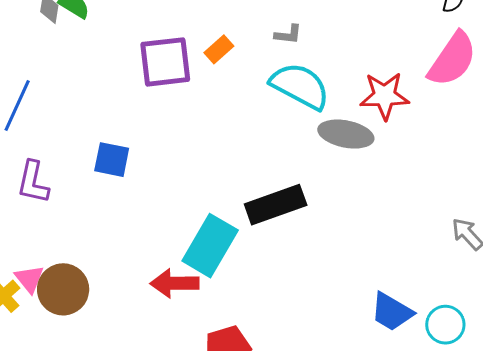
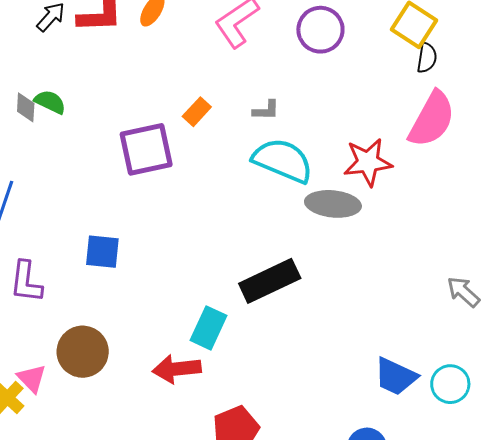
orange rectangle: (219, 49) -> (197, 112), moved
cyan rectangle: (210, 246) -> (208, 328), size x0.7
brown circle: (63, 289) -> (83, 352), moved

